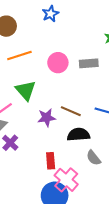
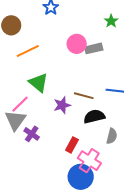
pink circle: (58, 63) -> (77, 44), moved
gray semicircle: (94, 158) -> (112, 136), turned -119
red rectangle: (51, 161) -> (72, 145), turned 42

